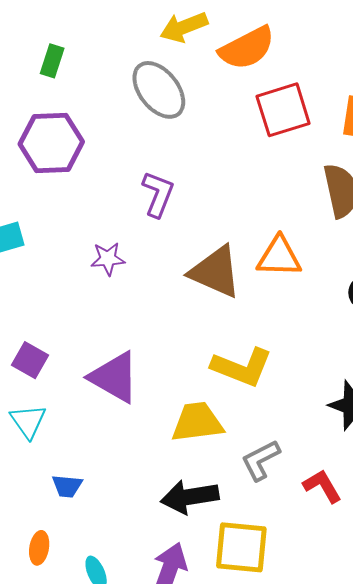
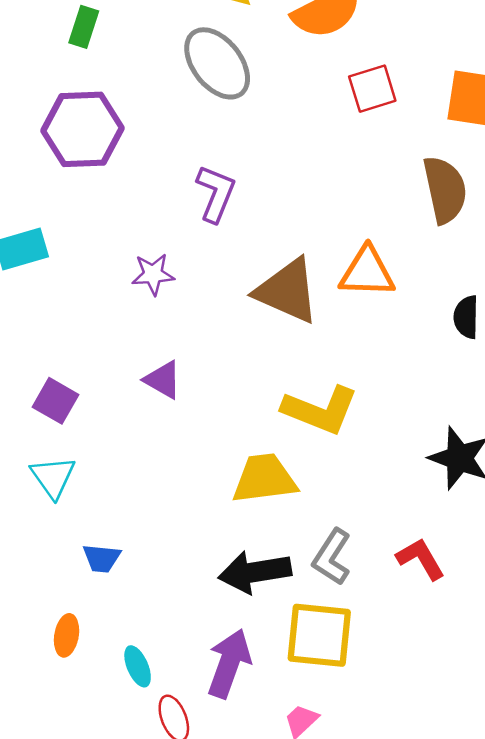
red square: (283, 110) -> (372, 89), size x0.7
purple triangle: (114, 377) -> (163, 380), moved, size x0.6
gray L-shape: (261, 460) -> (332, 557), moved, turned -30

